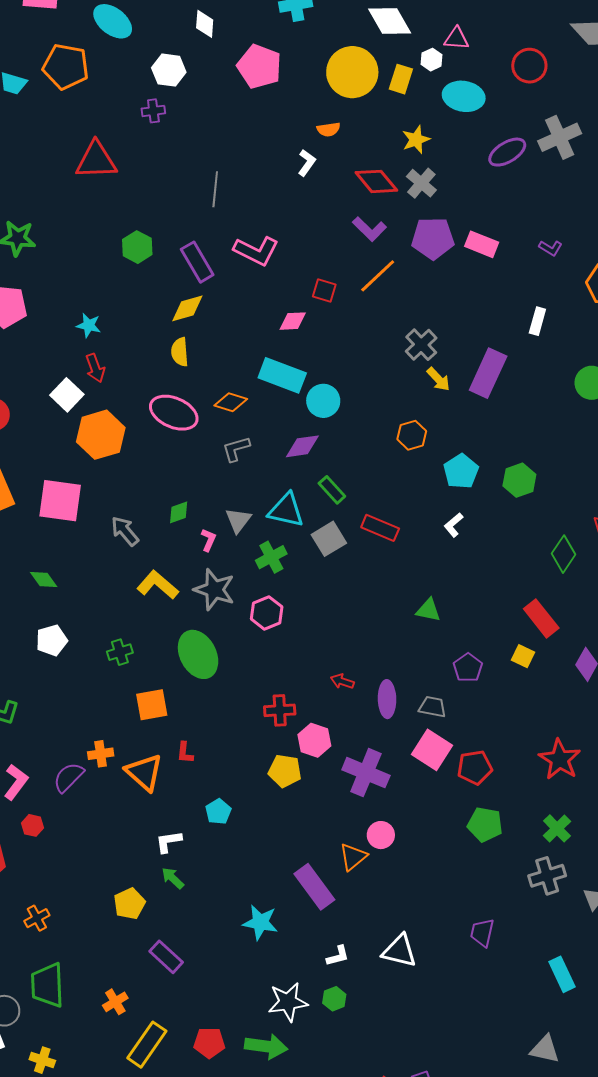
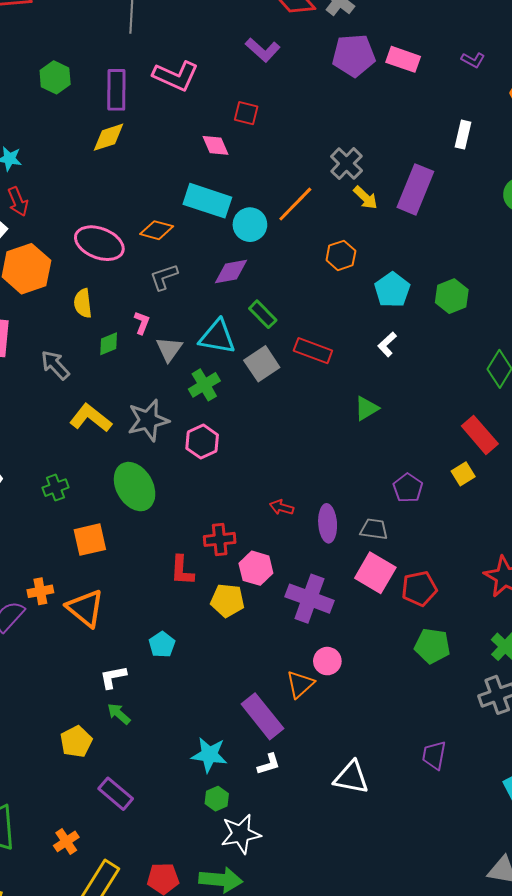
purple L-shape: (369, 229) -> (263, 50), moved
purple rectangle: (197, 262) -> (116, 90), turned 33
orange line: (378, 276) -> (295, 204), moved
pink diamond: (293, 321) -> (216, 145), turned 72
yellow semicircle: (180, 352) -> (83, 303), moved
pink L-shape: (208, 540) -> (142, 323), moved
gray star: (214, 590) -> (148, 420), turned -30
green triangle: (428, 610) -> (366, 408), moved, turned -40
yellow square: (523, 656) -> (463, 474), turned 35
red L-shape: (185, 753) -> (182, 570), moved, size x1.4
white L-shape: (338, 956) -> (269, 764), moved
green hexagon: (334, 999) -> (217, 799), moved

